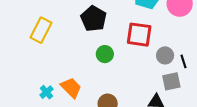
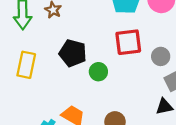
black pentagon: (94, 19) -> (73, 53), moved

